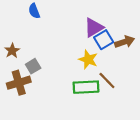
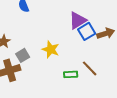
yellow star: (88, 60) -> (51, 49), moved
green rectangle: (86, 87) -> (71, 74), size x0.6

